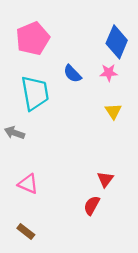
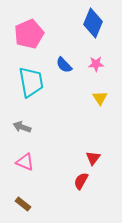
blue diamond: (117, 42) -> (93, 23), moved
gray arrow: (15, 133) -> (22, 127), moved

